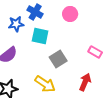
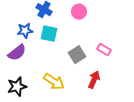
blue star: (16, 24) -> (25, 31), moved
gray square: (58, 59) -> (77, 55), moved

